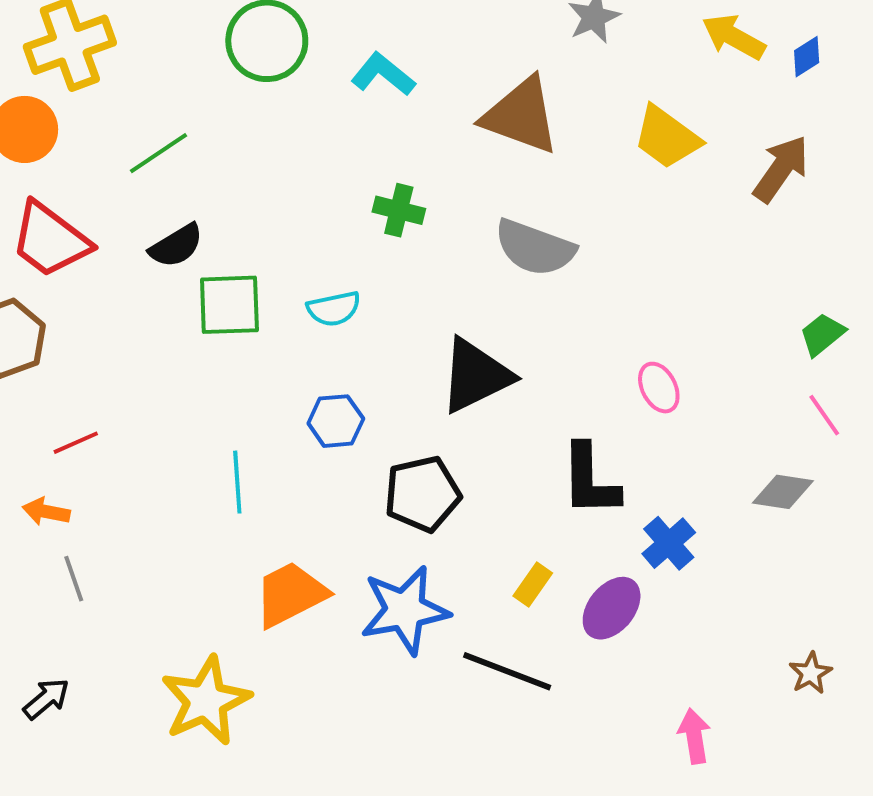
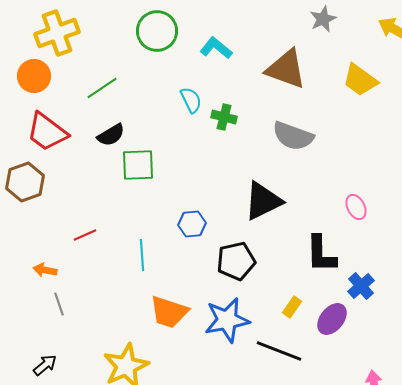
cyan semicircle: (334, 309) -> (191, 100), moved, turned -104
red line: (76, 443) -> (85, 235), moved
orange trapezoid: (290, 594) -> (169, 312), turned -135

